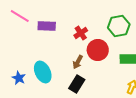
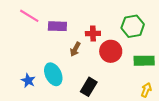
red cross: (81, 33) -> (93, 34), turned 32
brown arrow: (78, 62) -> (75, 49), moved

